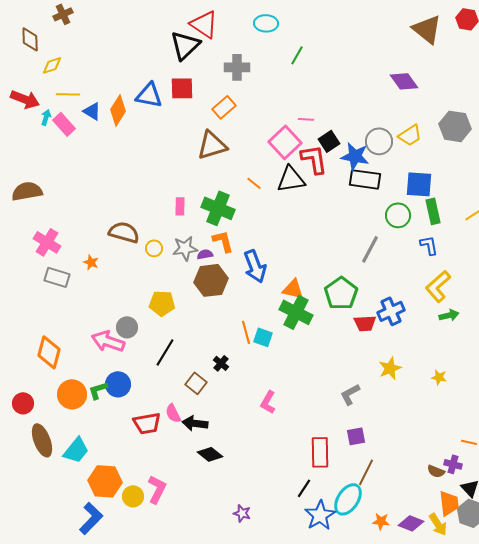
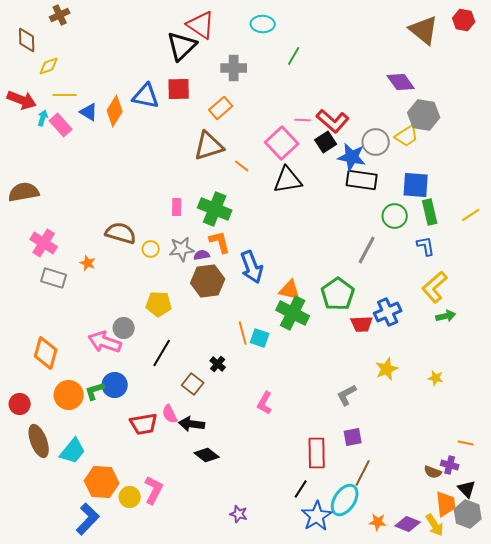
gray hexagon: (455, 126) -> (424, 115), moved
red L-shape: (314, 159) -> (333, 121), moved, turned 140
orange line: (254, 183) -> (242, 166), moved

